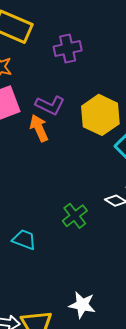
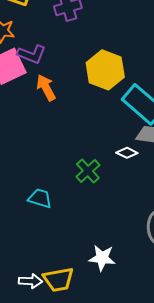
purple L-shape: (50, 105) -> (32, 54), moved

